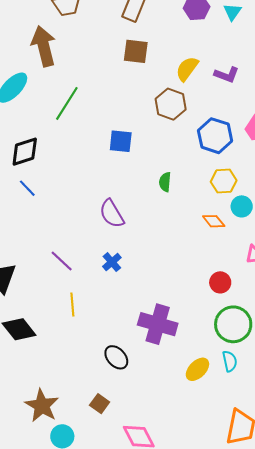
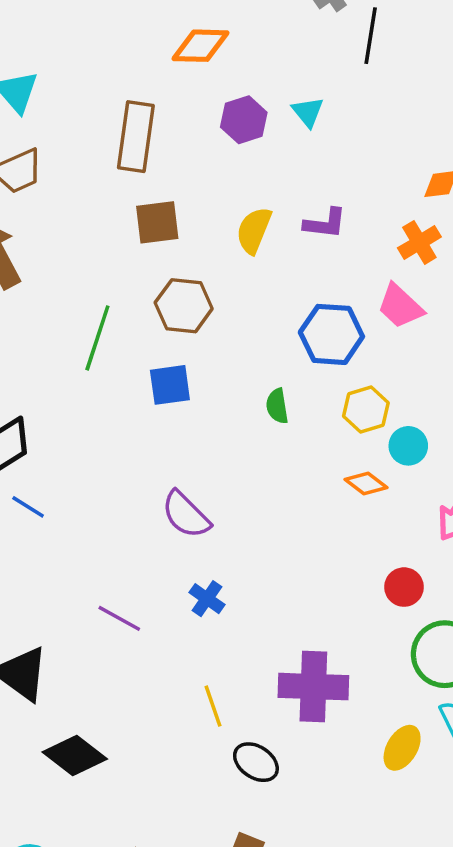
green line: (67, 103) -> (97, 338), moved
brown hexagon: (171, 104) -> (184, 306), moved
green semicircle: (165, 182) -> (277, 406), moved
yellow line: (72, 305) -> (213, 706), moved

